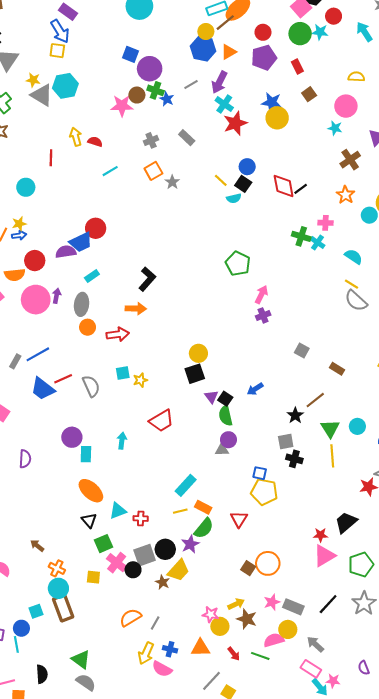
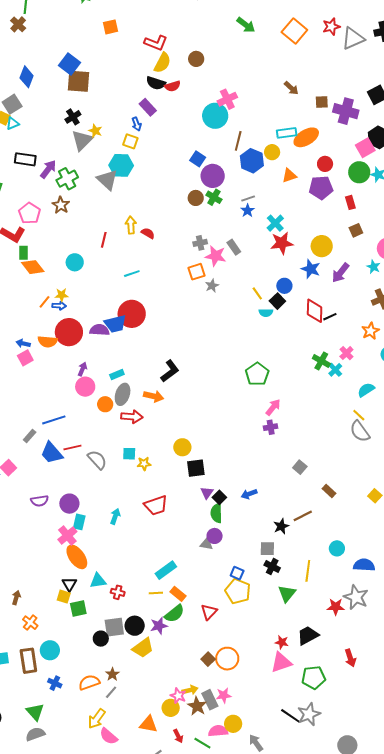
brown line: (225, 23) -> (238, 141), moved, turned -48
blue arrow: (60, 31) -> (137, 124), size x0.6
blue hexagon: (203, 49) -> (252, 161), moved
yellow star: (33, 80) -> (95, 131), moved
purple arrow: (219, 82) -> (341, 273), moved
cyan hexagon: (65, 86) -> (121, 165), moved
blue star: (167, 99) -> (248, 211), moved
blue star: (272, 102) -> (311, 269), moved
pink star: (122, 106) -> (216, 256), moved
cyan line: (110, 171) -> (132, 274), moved
pink cross: (326, 223) -> (346, 353), turned 32
red circle: (96, 228) -> (132, 314), size x1.4
cyan semicircle: (354, 257) -> (366, 390), turned -78
red circle: (35, 261) -> (69, 332), size x1.4
cyan rectangle: (92, 276) -> (117, 374), moved
pink circle: (36, 300) -> (85, 387), moved, size x0.7
gray ellipse: (82, 304) -> (123, 394), moved
yellow circle: (198, 353) -> (182, 447), moved
gray rectangle: (15, 361) -> (30, 436), moved
gray semicircle: (91, 386) -> (97, 460), turned -30
green triangle: (330, 429) -> (287, 594), moved
purple semicircle: (25, 459) -> (40, 501), moved, turned 66
brown arrow: (37, 546) -> (16, 598), turned 56
pink cross: (117, 563) -> (67, 536), moved
yellow square: (93, 577) -> (64, 597), moved
brown star: (163, 582) -> (112, 674), moved
cyan circle: (58, 588) -> (50, 650), moved
black line: (328, 604) -> (291, 716), moved, turned 70
gray rectangle: (293, 607) -> (210, 700), moved, turned 30
pink star: (211, 614) -> (178, 696), moved
blue cross: (170, 649) -> (55, 683), moved
gray semicircle: (86, 682) -> (35, 734), turned -66

